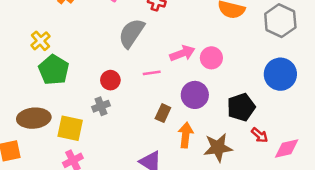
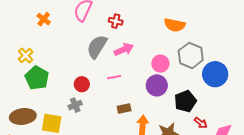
gray hexagon: (280, 21) -> (191, 55), moved
pink arrow: (182, 53) -> (124, 49), moved
purple circle: (195, 95) -> (157, 85), moved
brown rectangle: (163, 113) -> (124, 108), turned 56

